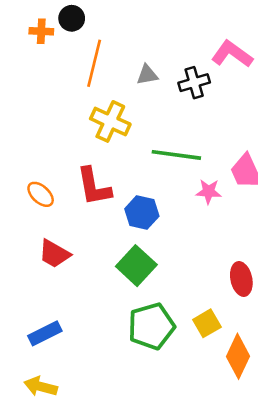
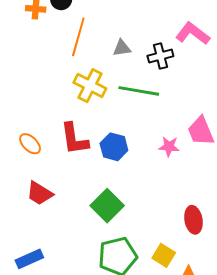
green line: (176, 155) -> (139, 91), moved
blue hexagon: (142, 212) -> (114, 147), moved
yellow square: (207, 323) -> (164, 255), turned -30

